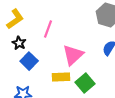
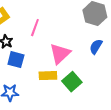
blue square: (29, 61) -> (16, 60), turned -30

